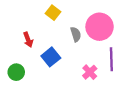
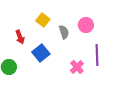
yellow square: (53, 13) -> (43, 20), moved
pink circle: (100, 27) -> (86, 25), size x0.6

